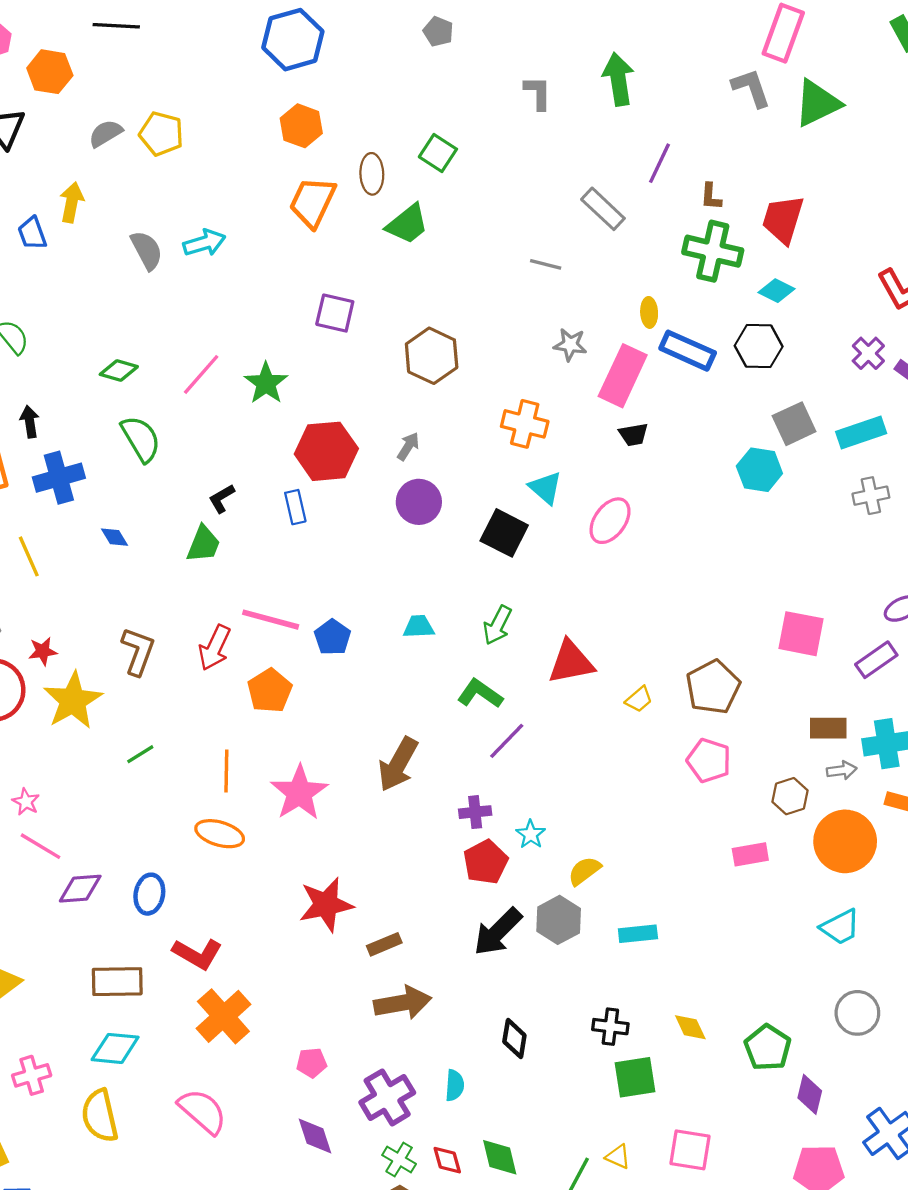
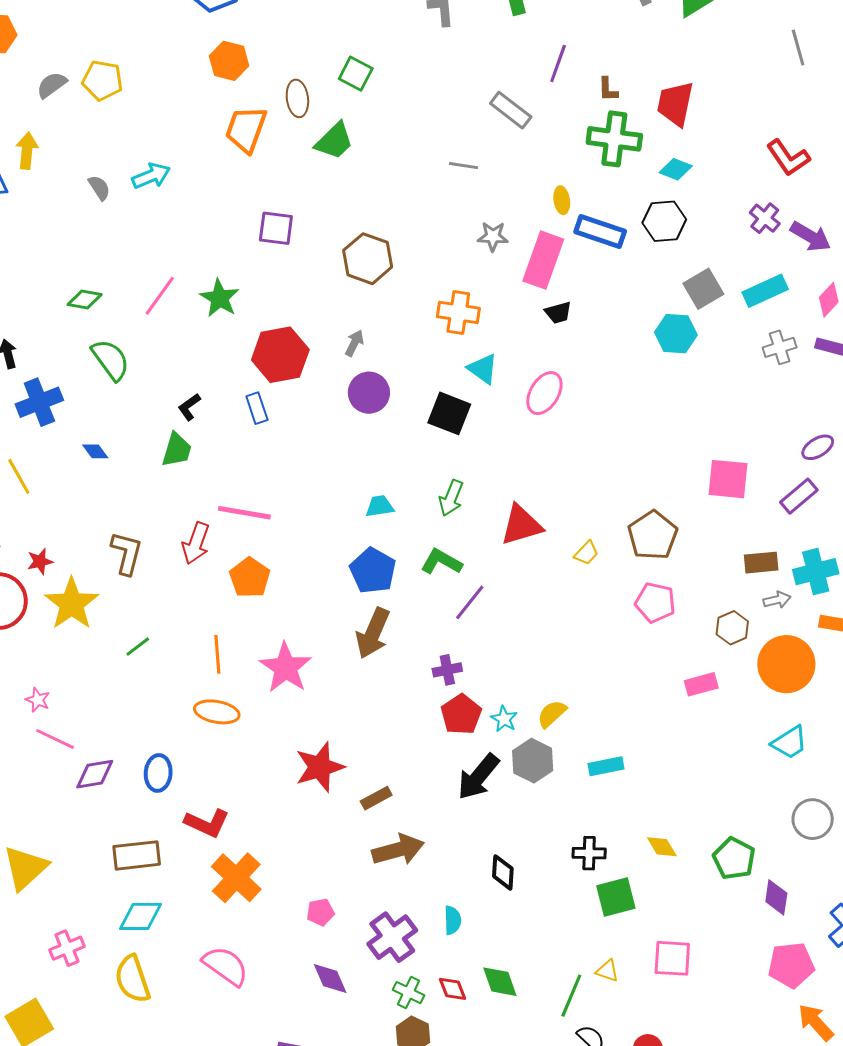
gray semicircle: (147, 250) -> (99, 188), size x0.7
blue pentagon: (332, 637) -> (373, 571), moved, size x1.4
cyan star: (531, 834) -> (504, 719), moved

